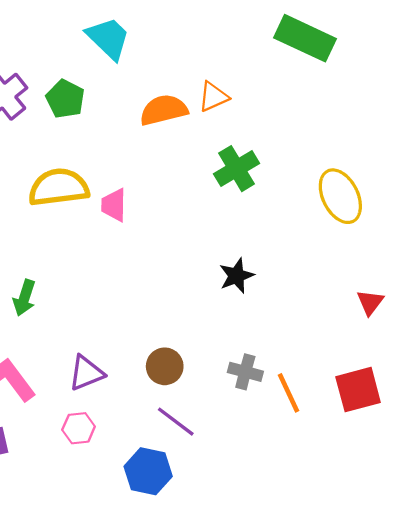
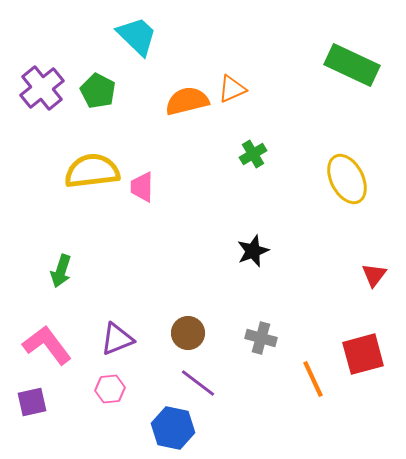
green rectangle: (305, 38) -> (352, 65), moved
green cross: (236, 169) -> (253, 154), size x0.7
orange line: (288, 393) -> (313, 379), moved

